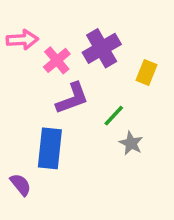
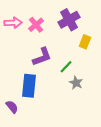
purple cross: (102, 48) -> (69, 20), moved
pink cross: (57, 60) -> (36, 25), moved

